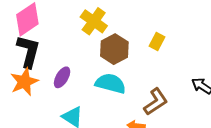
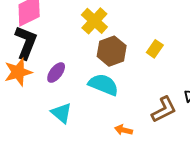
brown L-shape: (156, 102) -> (164, 110), moved

